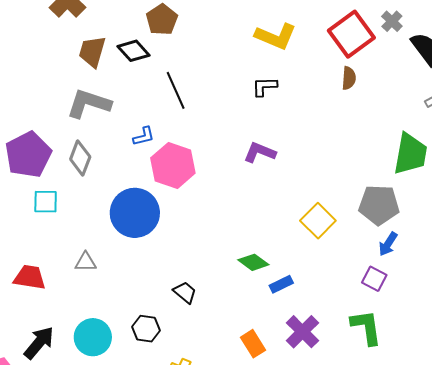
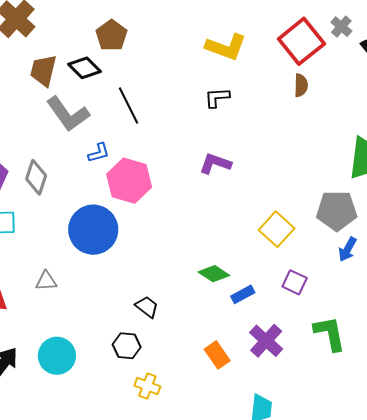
gray L-shape: (89, 104) -> (68, 114), moved, turned -141
purple square: (374, 279) -> (295, 282), moved
black hexagon: (146, 329) -> (127, 346), moved

